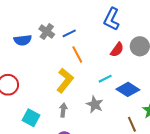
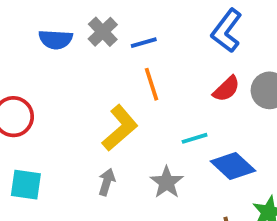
cyan square: (31, 118) -> (26, 185), moved, turned -30

